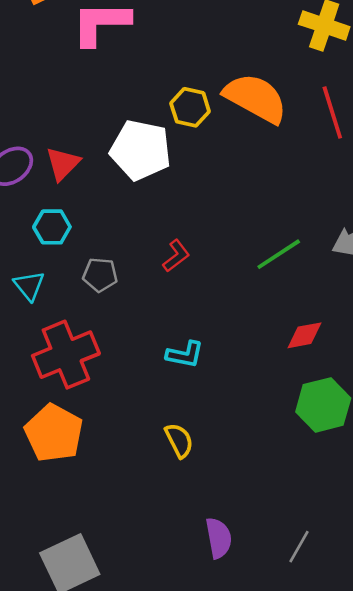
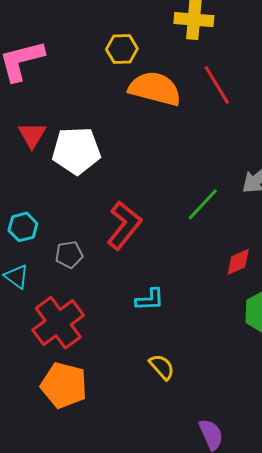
yellow hexagon: (190, 107) -> (122, 49), moved
red triangle: (63, 164) -> (32, 135), moved
red L-shape: (176, 256) -> (124, 225), size x1.8

